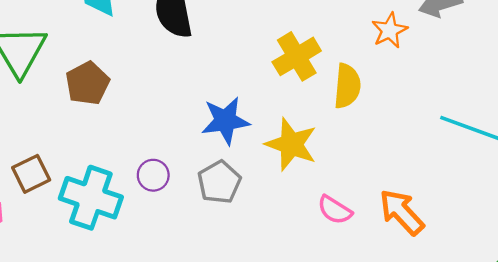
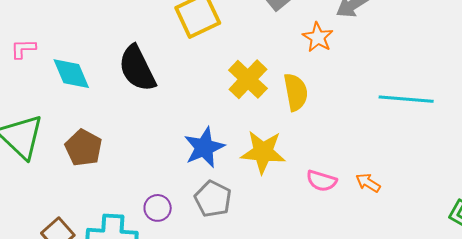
pink semicircle: (335, 210) -> (322, 181), moved
orange arrow: (402, 212) -> (368, 183), size x0.6

